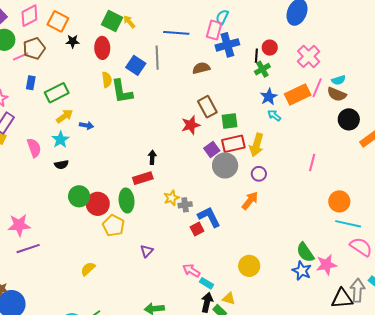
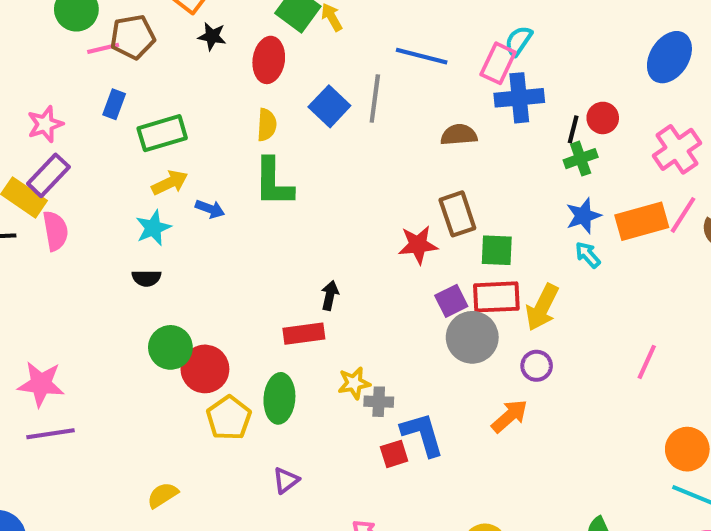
green L-shape: (122, 92) -> (273, 182), moved
pink semicircle: (34, 148) -> (55, 231), moved
green ellipse: (127, 200) -> (279, 398), moved

